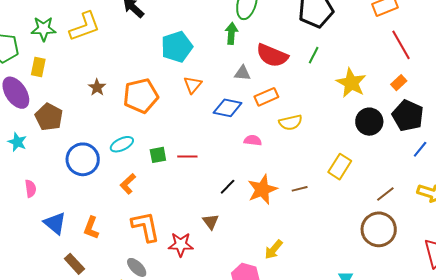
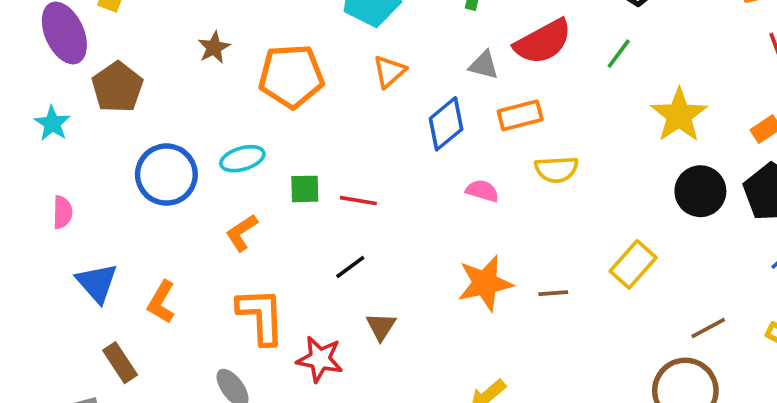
red semicircle: (272, 55) -> (543, 42), turned -60
blue diamond: (228, 108) -> (446, 124), turned -60
black line: (228, 187) -> (350, 267), moved

